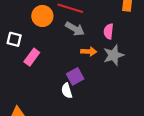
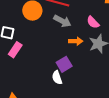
pink semicircle: (108, 31) -> (93, 22), turned -48
pink rectangle: (32, 57) -> (15, 50), moved

